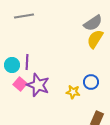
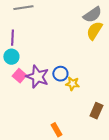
purple line: (27, 62) -> (12, 38), moved
blue circle: (91, 82) -> (60, 74), moved

